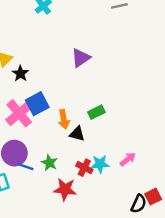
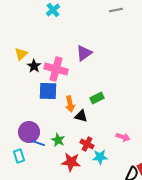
blue square: (37, 104) -> (48, 91), turned 30
pink cross: (19, 113) -> (56, 69), moved, turned -35
pink arrow: (128, 159) -> (123, 137), turned 56
cyan star: (100, 164) -> (100, 157), moved

